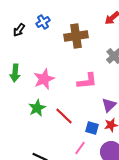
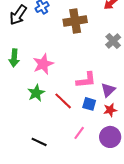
black arrow: (19, 30) -> (18, 15), size x1.5
pink L-shape: (87, 81) -> (86, 80), moved
blue square: (92, 128) -> (89, 104), moved

